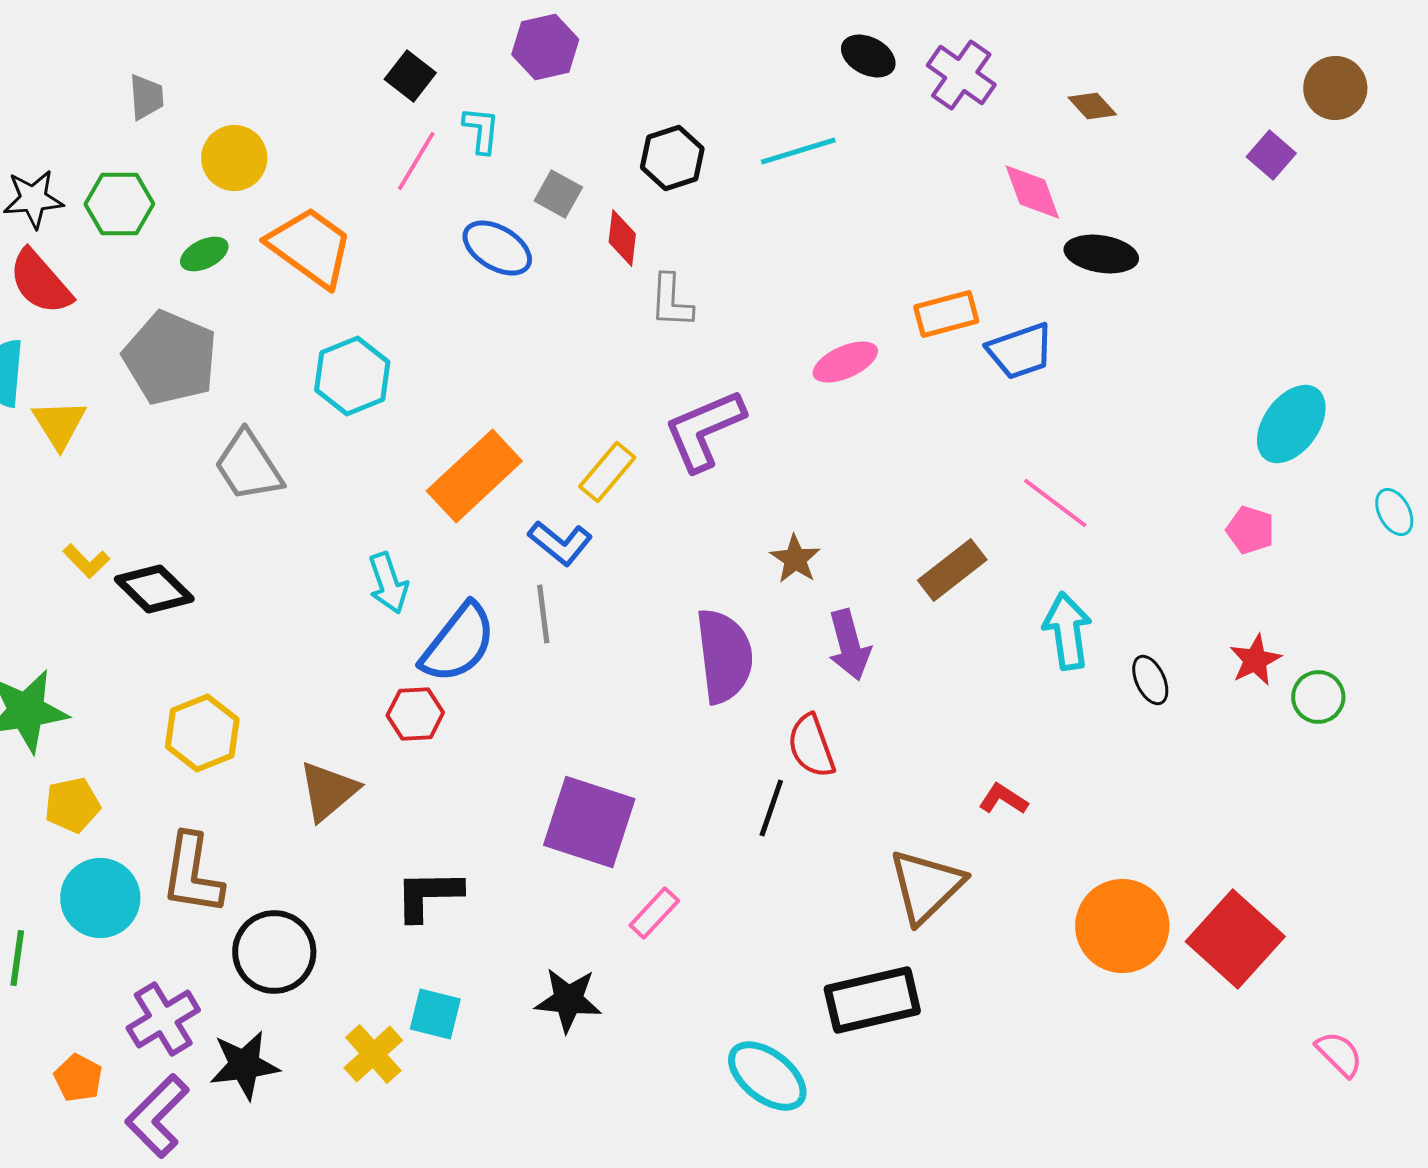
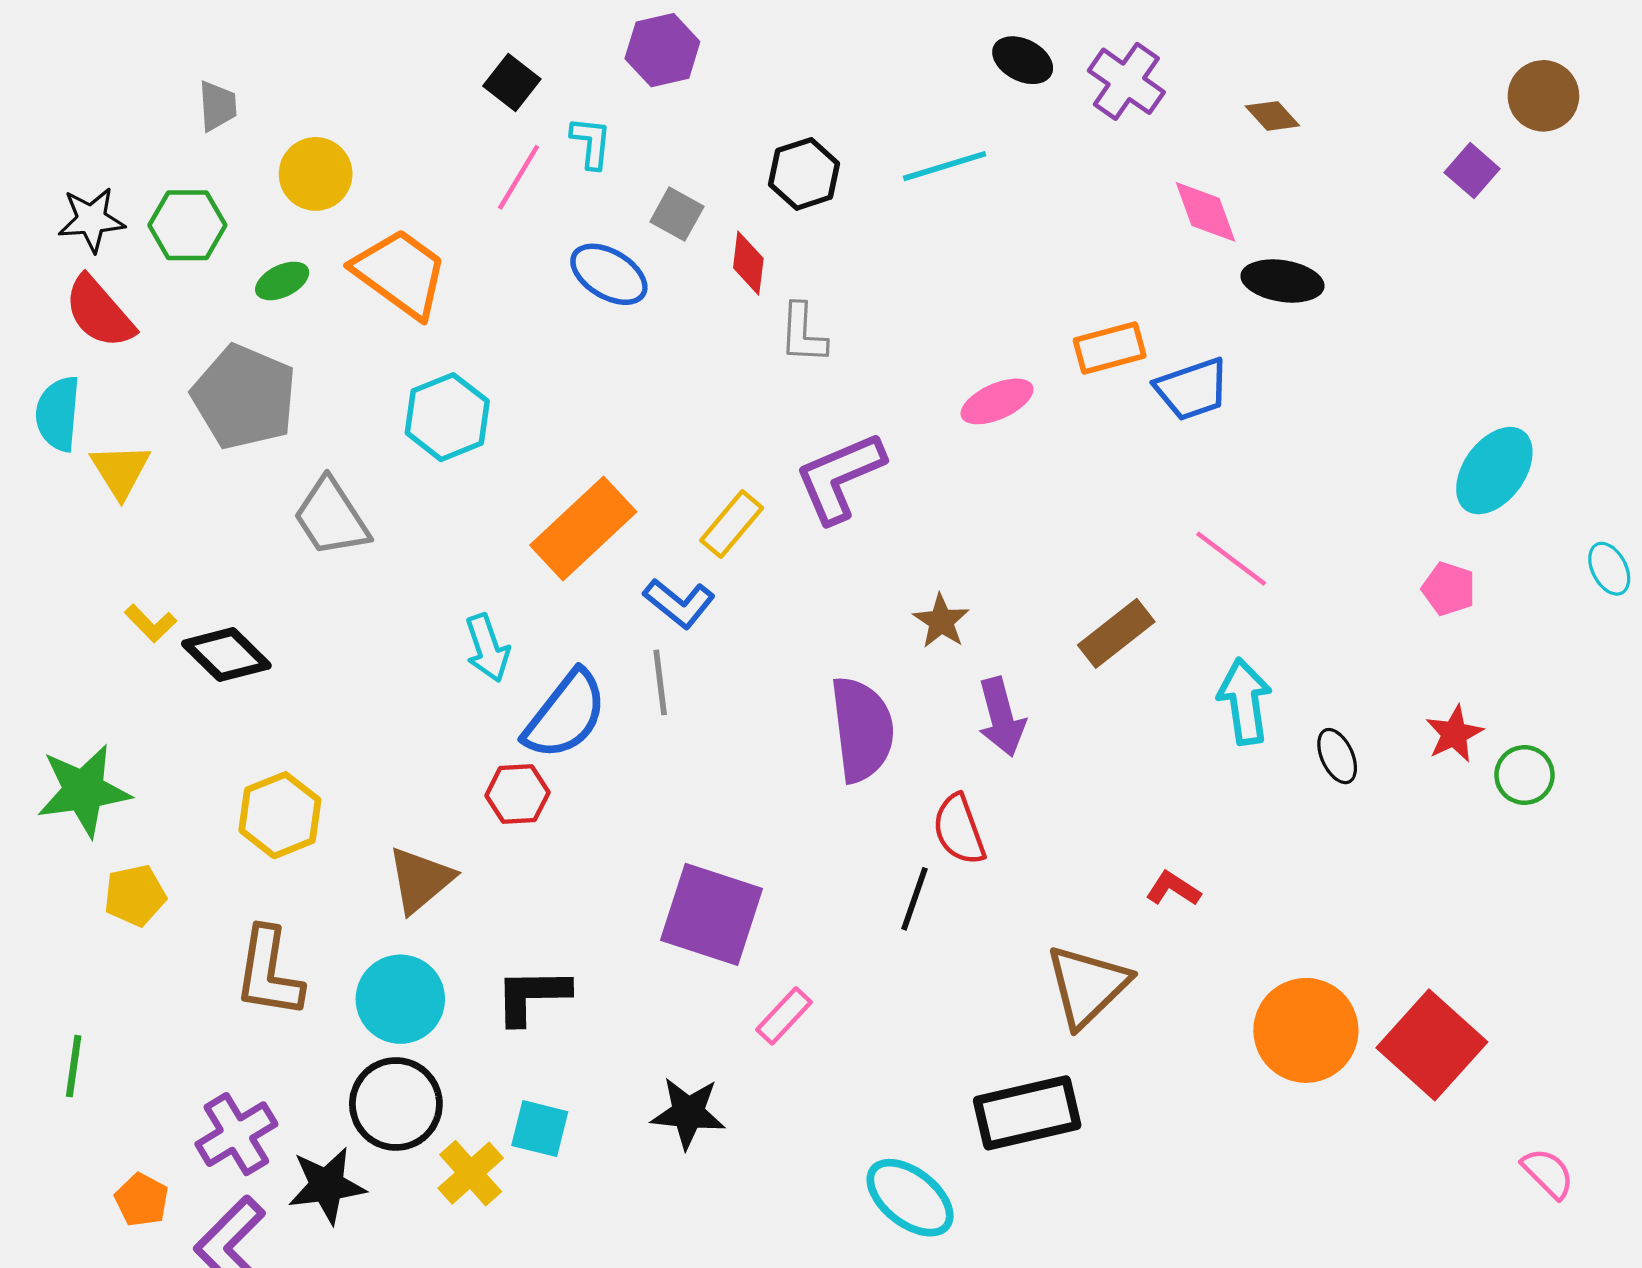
cyan circle: (100, 898) -> (400, 999), moved
black circle: (274, 952) -> (396, 1104), moved

